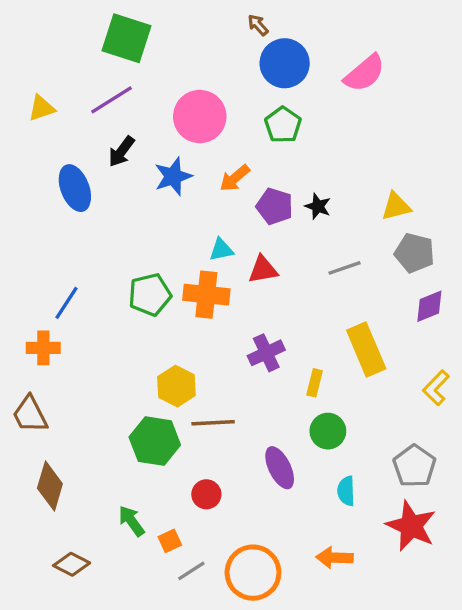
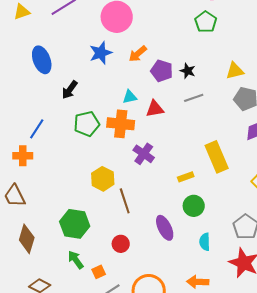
green pentagon: (283, 125) -> (206, 22), moved
black arrow: (121, 151) -> (70, 90), moved
gray line: (345, 268) -> (194, 98), moved
purple cross: (266, 353) -> (144, 154), moved, turned -30
yellow rectangle: (315, 383) -> (186, 177), turned 56
brown line: (213, 423) -> (125, 201), turned 75
green hexagon: (155, 441) -> (75, 224), moved

